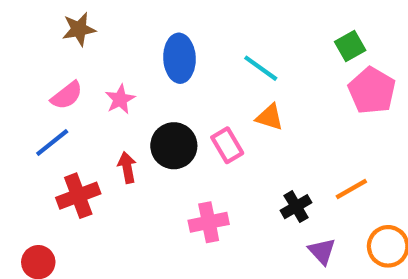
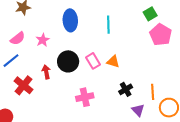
cyan line: (261, 68) -> (108, 25), turned 54
orange triangle: (270, 117) -> (113, 62), moved
orange line: (351, 189) -> (153, 92), moved, turned -63
red cross: (78, 196) -> (24, 85), turned -30

